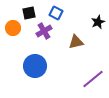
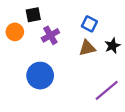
blue square: (56, 13) -> (89, 24), moved
black star: (98, 22) -> (112, 46), moved

